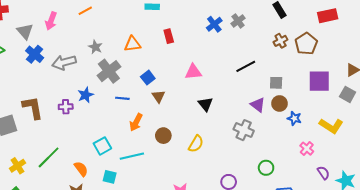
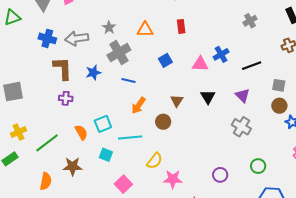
blue cross: (214, 24) -> (221, 54), moved
blue cross: (35, 54) -> (47, 38), moved, turned -30
blue square: (148, 78) -> (165, 60), moved
brown triangle: (158, 96) -> (177, 101), moved
purple triangle: (258, 105) -> (243, 95), moved
purple cross: (66, 107) -> (66, 98), moved
brown L-shape: (33, 108) -> (63, 68), moved
yellow semicircle: (196, 144) -> (155, 161), moved
green line: (49, 157) -> (47, 143), moved
orange semicircle: (81, 169) -> (81, 132), moved

